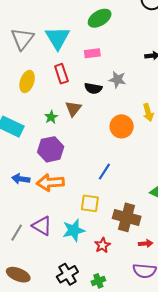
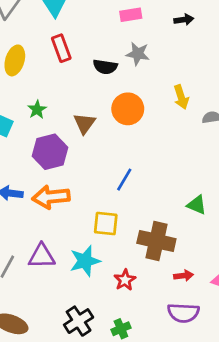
pink rectangle: (92, 53) -> (131, 15), moved
brown triangle: (73, 109) -> (84, 123), moved
green star: (51, 117) -> (37, 110), moved
orange circle: (122, 126) -> (128, 109), moved
purple triangle: (42, 226) -> (42, 256), turned -30

